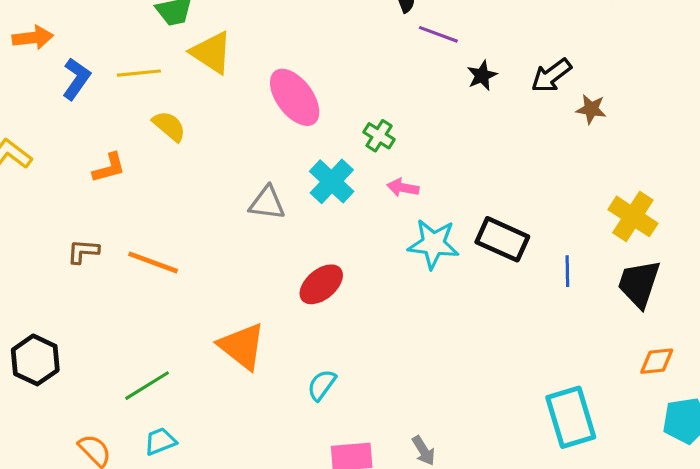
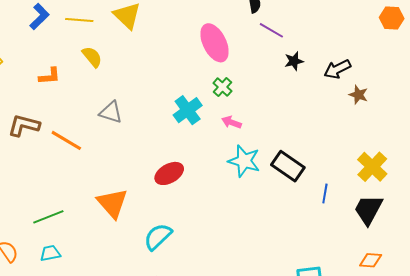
pink ellipse: (295, 97) -> (215, 43), moved
gray triangle: (267, 203) -> (111, 112), moved
brown L-shape: (83, 251) -> (24, 125), size x1.5
cyan semicircle: (322, 385) -> (158, 237), size x1.4

